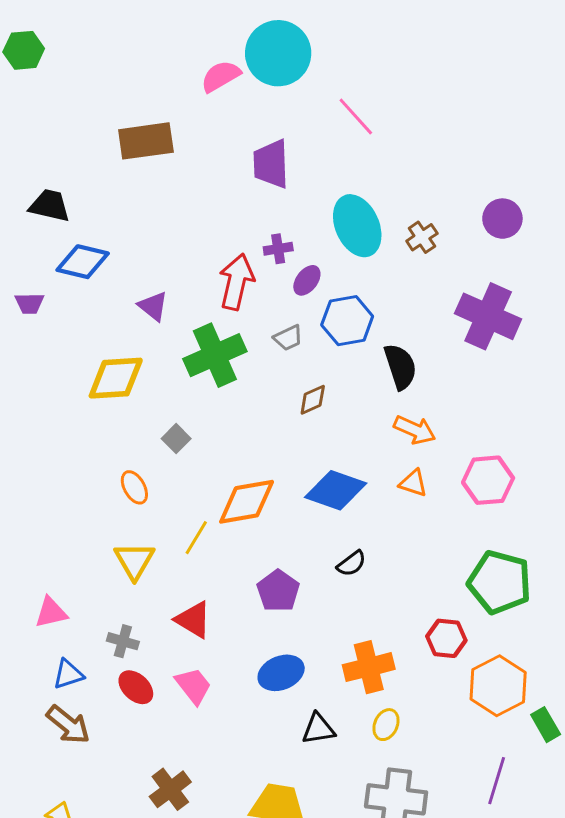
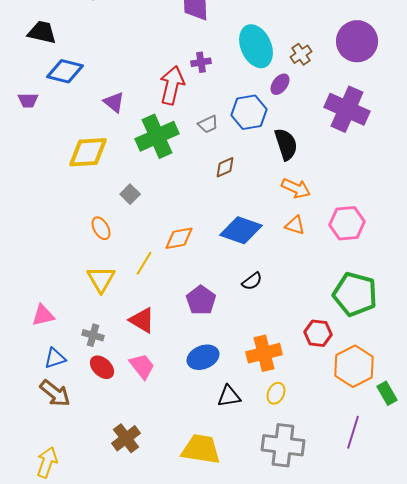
purple circle: (502, 219) -> (357, 41), size x1.5
purple ellipse: (307, 280) -> (280, 84), moved
orange diamond: (247, 502) -> (179, 238), size x0.7

